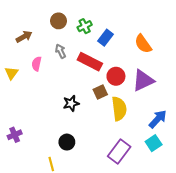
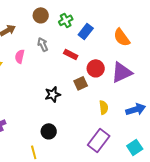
red rectangle: (90, 62) -> (71, 54), size x0.6
yellow semicircle: (119, 109) -> (104, 107), moved, size x0.6
blue arrow: (158, 119) -> (136, 109), turned 30
cyan square: (154, 143) -> (135, 147), moved

